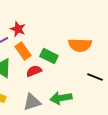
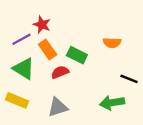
orange semicircle: (80, 45) -> (112, 43), size x0.7
green arrow: (61, 98) -> (112, 103), moved

